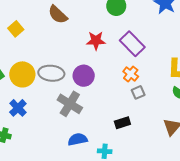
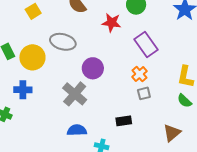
red star: (96, 41) -> (112, 23), moved
gray ellipse: (51, 73) -> (63, 42), moved
blue cross: (18, 108) -> (23, 90), turned 36

